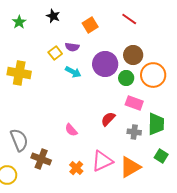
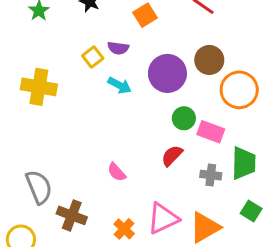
green circle: (126, 78) -> (184, 118), moved

